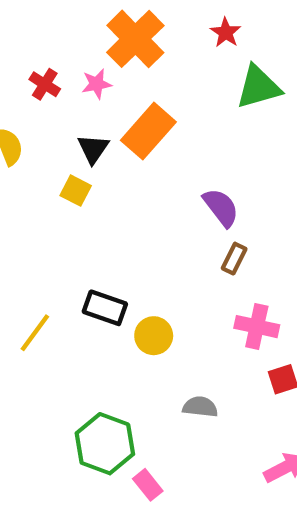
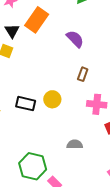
purple semicircle: (221, 207) -> (75, 39), moved
yellow circle: (154, 336) -> (52, 99), moved

